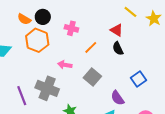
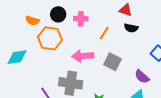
black circle: (43, 17) -> (58, 14), moved
black semicircle: (118, 48) -> (131, 28), turned -40
pink arrow: (65, 65) -> (83, 56), size x1.5

